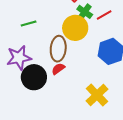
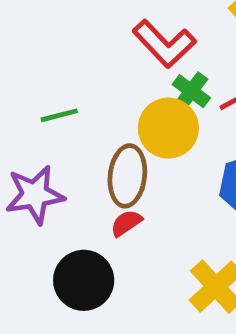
black circle: (34, 77) -> (84, 280), moved

